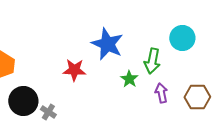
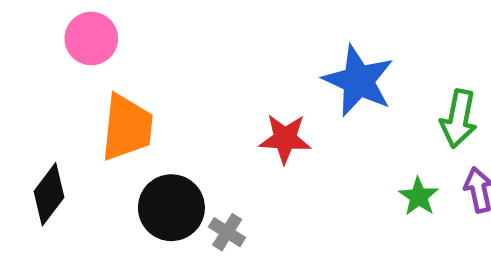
green star: (129, 79) -> (419, 197), moved

